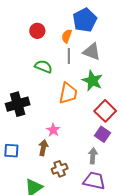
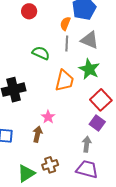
red circle: (37, 31) -> (29, 11), moved
brown cross: (60, 169) -> (50, 165), moved

